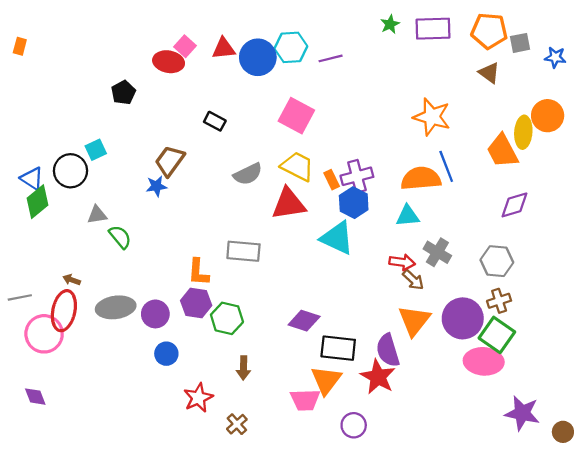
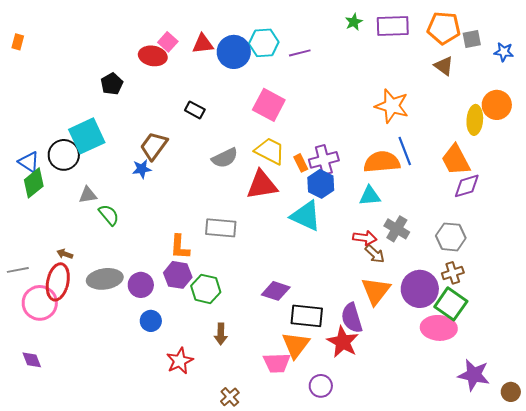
cyan square: (96, 150) -> (87, 136), size x1.8
orange trapezoid: (502, 151) -> (456, 160), moved
brown cross: (237, 424) -> (230, 397), moved

